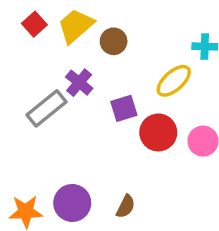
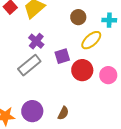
brown circle: (114, 41) -> (78, 17), moved
gray rectangle: (46, 108) -> (29, 65), moved

